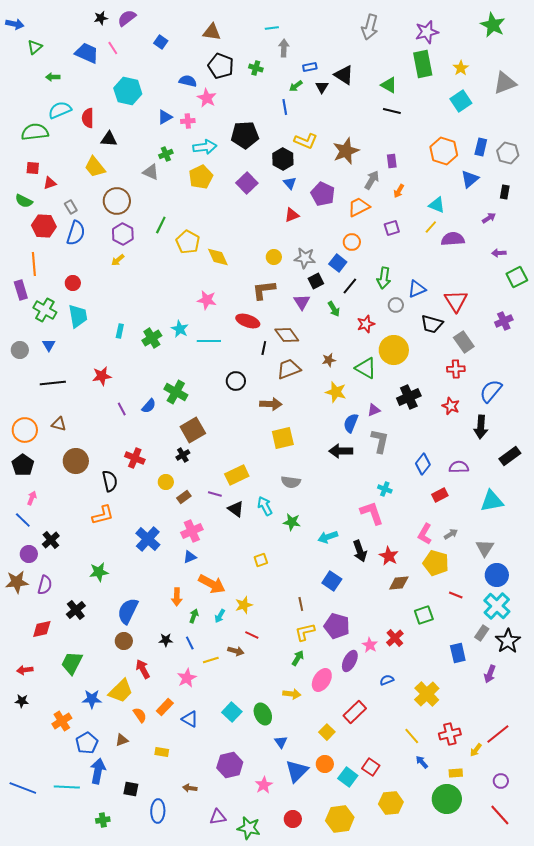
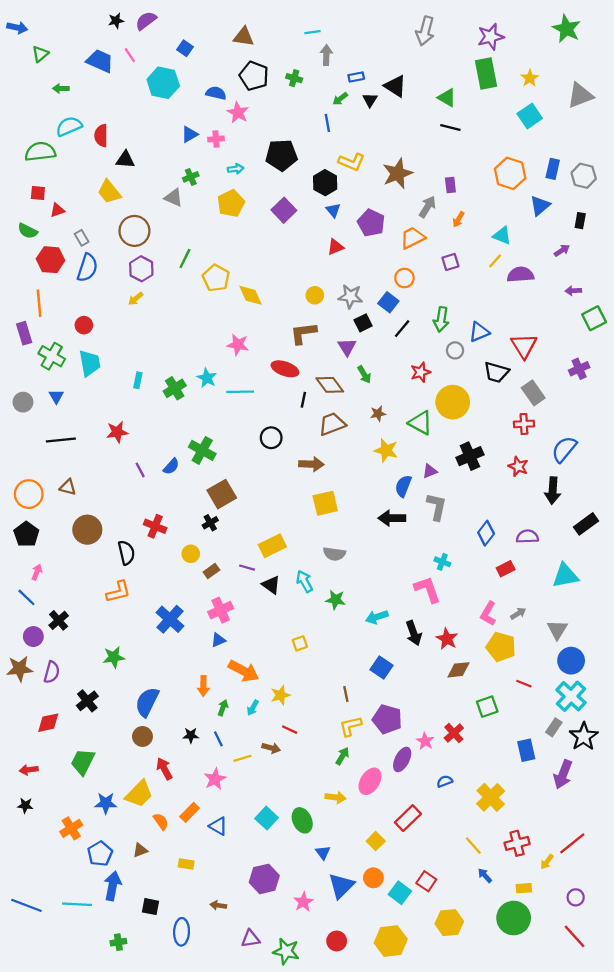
cyan hexagon: (128, 91) -> (163, 83), moved
cyan arrow: (205, 147) -> (236, 169), size x0.6
green arrow: (334, 309) -> (364, 375), moved
purple arrow: (490, 674) -> (563, 774), size x1.4

